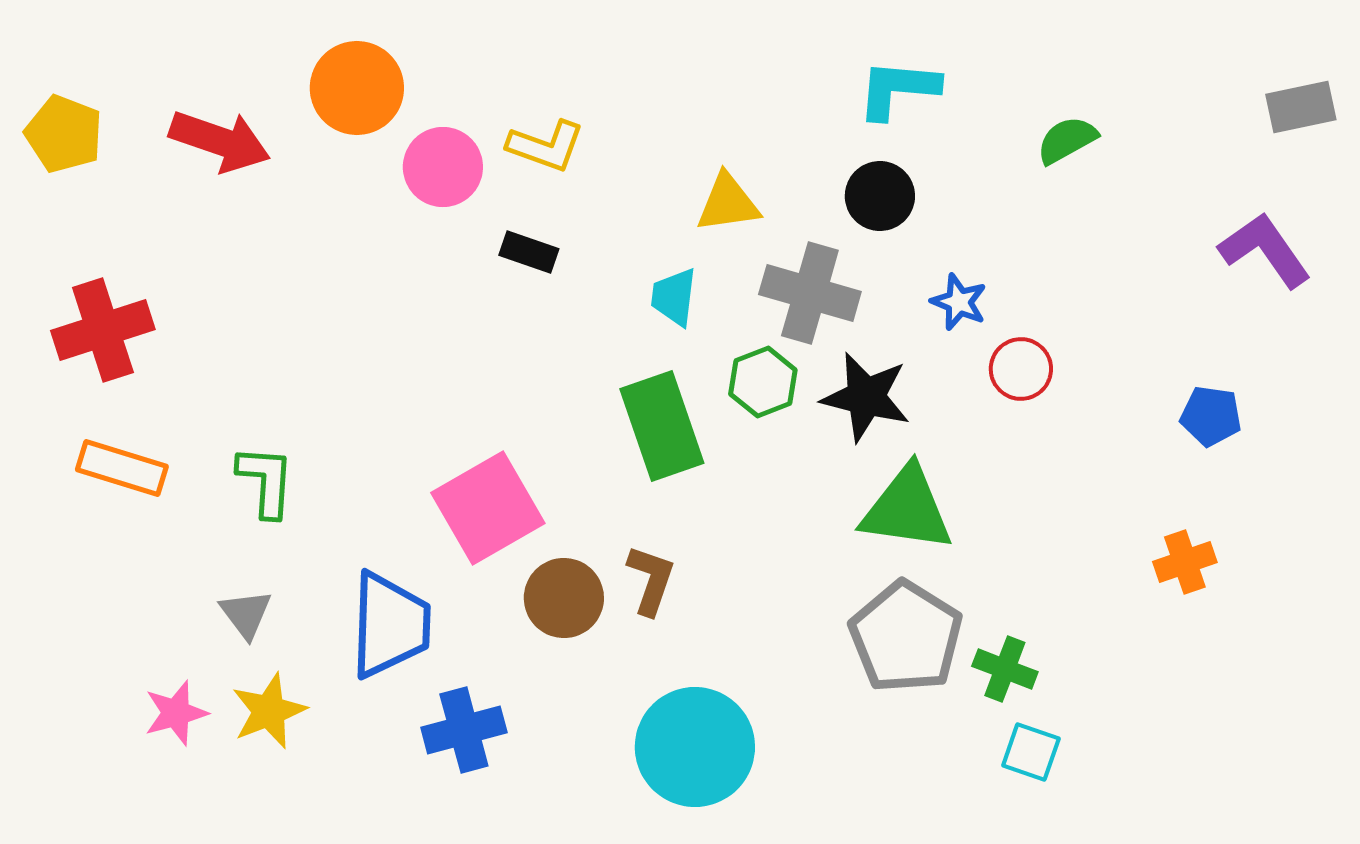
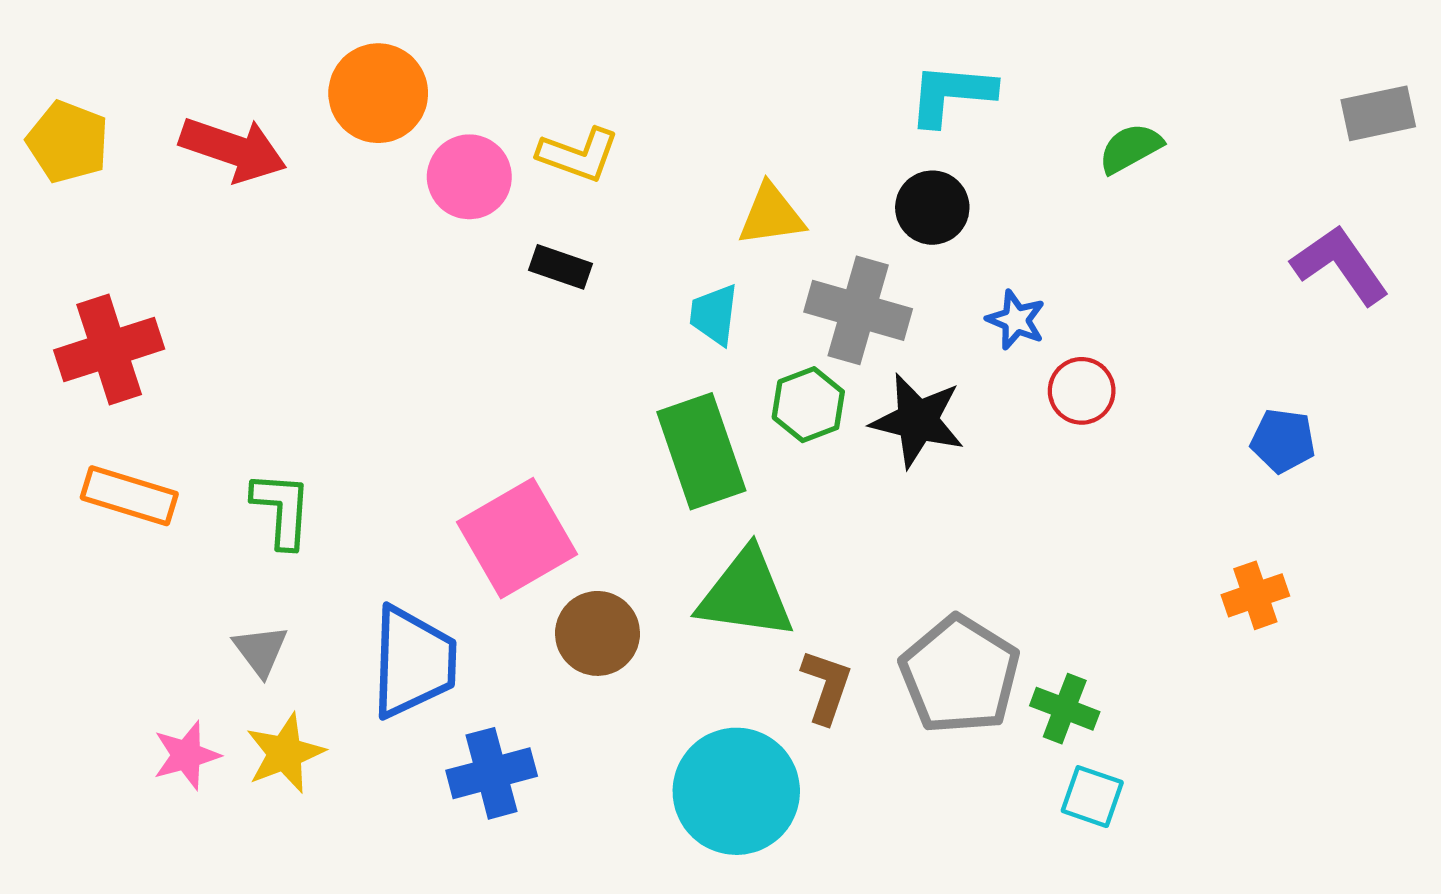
green triangle: (907, 509) -> (746, 594), moved
brown L-shape: (651, 580) -> (826, 686), moved

